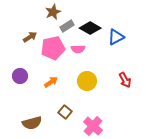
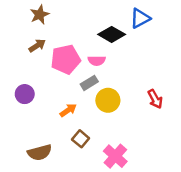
brown star: (53, 12) -> (40, 15), moved
gray rectangle: (67, 26) -> (89, 83), moved
blue triangle: (116, 37) -> (140, 18), moved
orange arrow: (51, 82) -> (68, 110), moved

